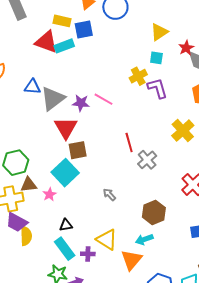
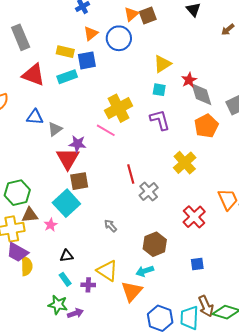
red triangle: (46, 42) -> (33, 75), moved
yellow cross: (138, 76) -> (119, 108), moved, size x1.5
gray triangle: (53, 99) -> (55, 129), size x0.6
purple star: (81, 103) -> (78, 144), moved
cyan rectangle: (65, 249) -> (65, 279), size x0.6

